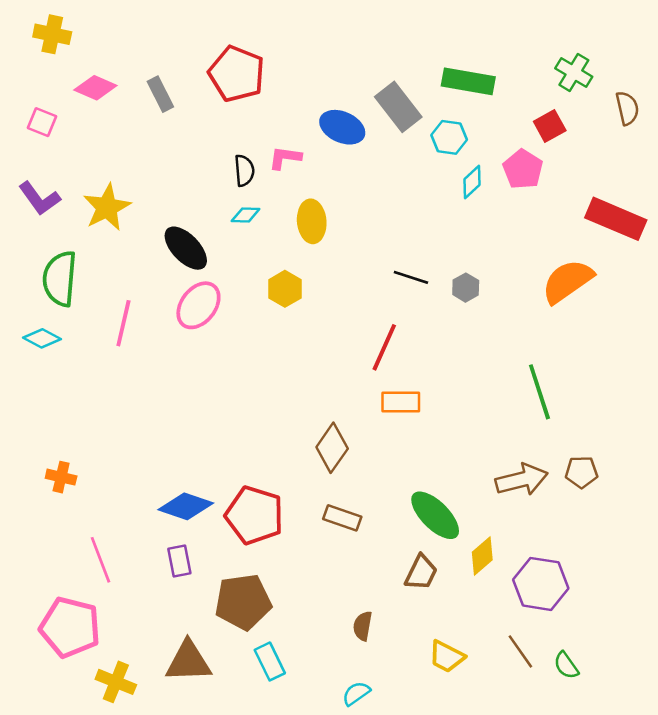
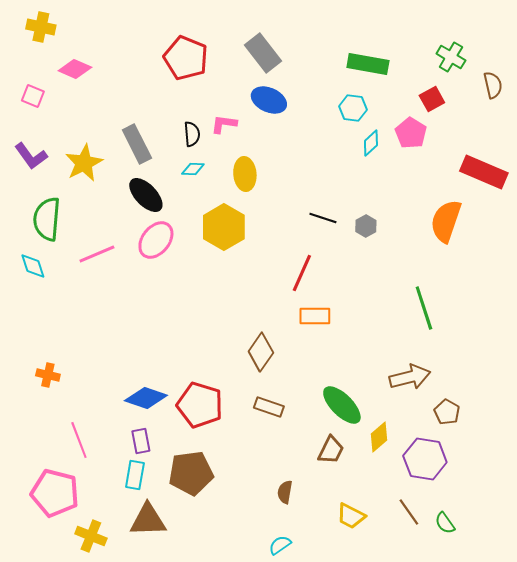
gray rectangle: (160, 94) -> (137, 144), moved, size x1.4
gray rectangle: (398, 107) -> (263, 53), moved
orange semicircle: (567, 281) -> (446, 221), turned -36
yellow hexagon: (285, 289) -> (224, 227), size x1.6
pink line: (123, 323) -> (97, 254), turned 54
cyan diamond: (42, 338) -> (33, 266), turned 44
brown pentagon: (581, 472) -> (447, 412), moved, turned 30
cyan rectangle: (270, 662) -> (135, 475), moved, turned 36

